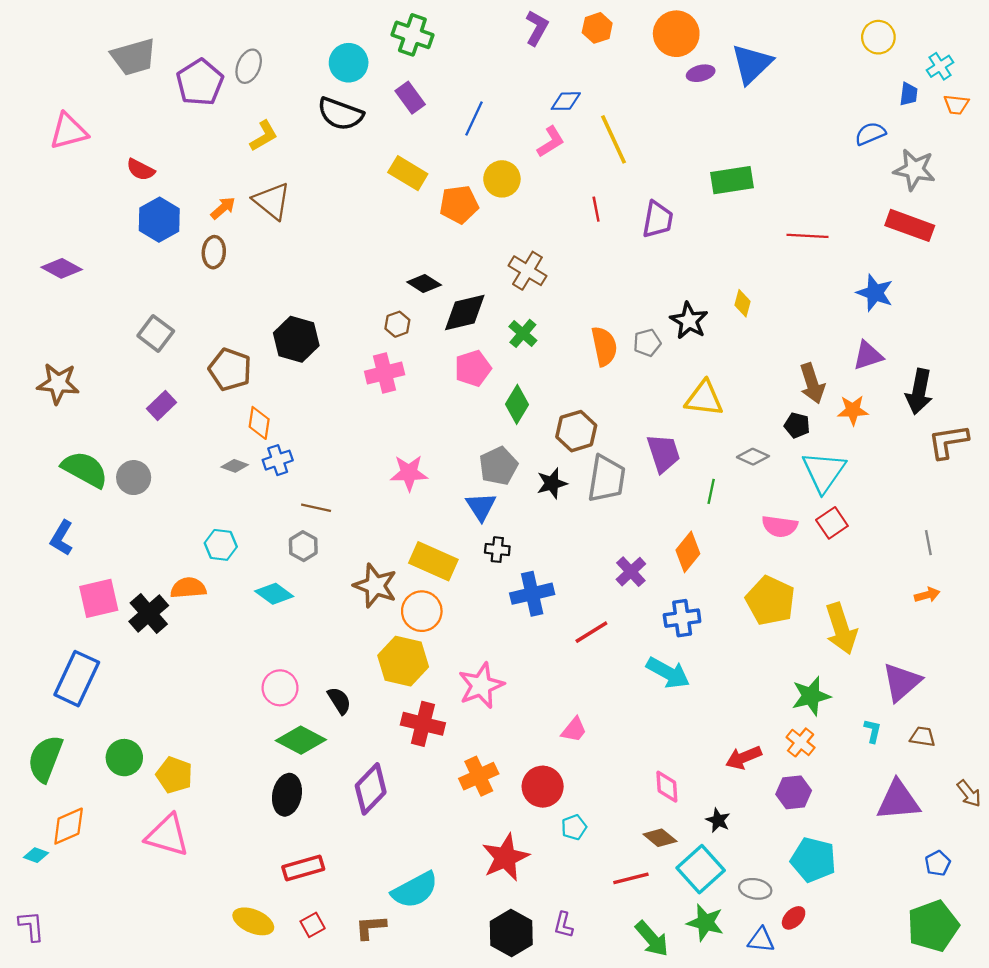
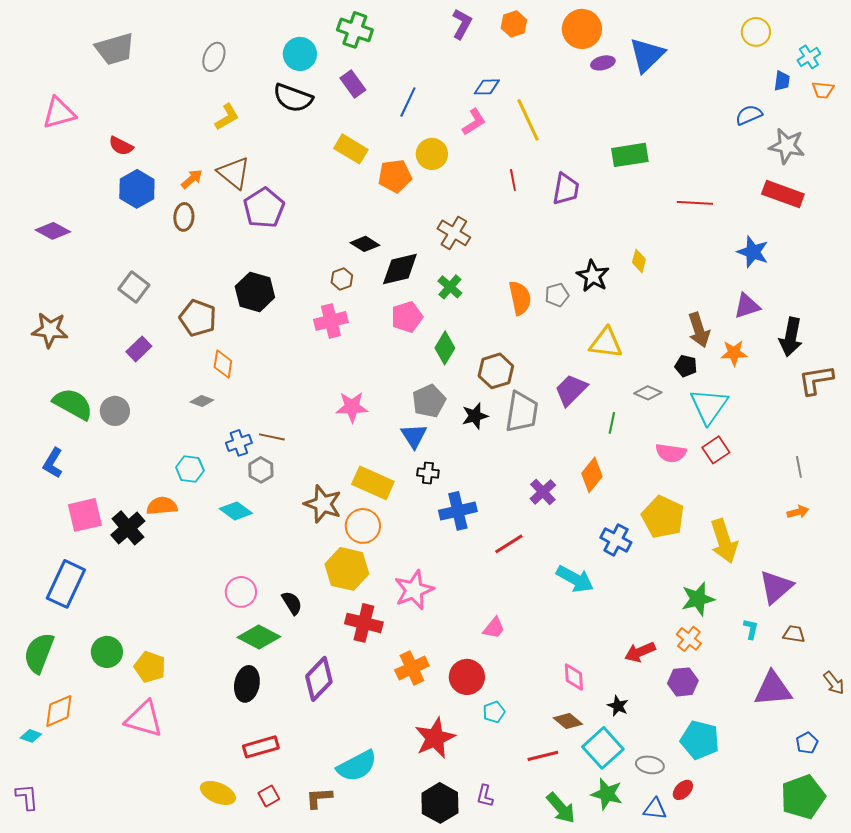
purple pentagon: (200, 82) -> (264, 208), moved
purple trapezoid: (663, 453) -> (571, 390), turned -117
blue cross: (278, 460) -> (239, 443), moved
blue cross: (682, 618) -> (616, 540), moved, turned 36

